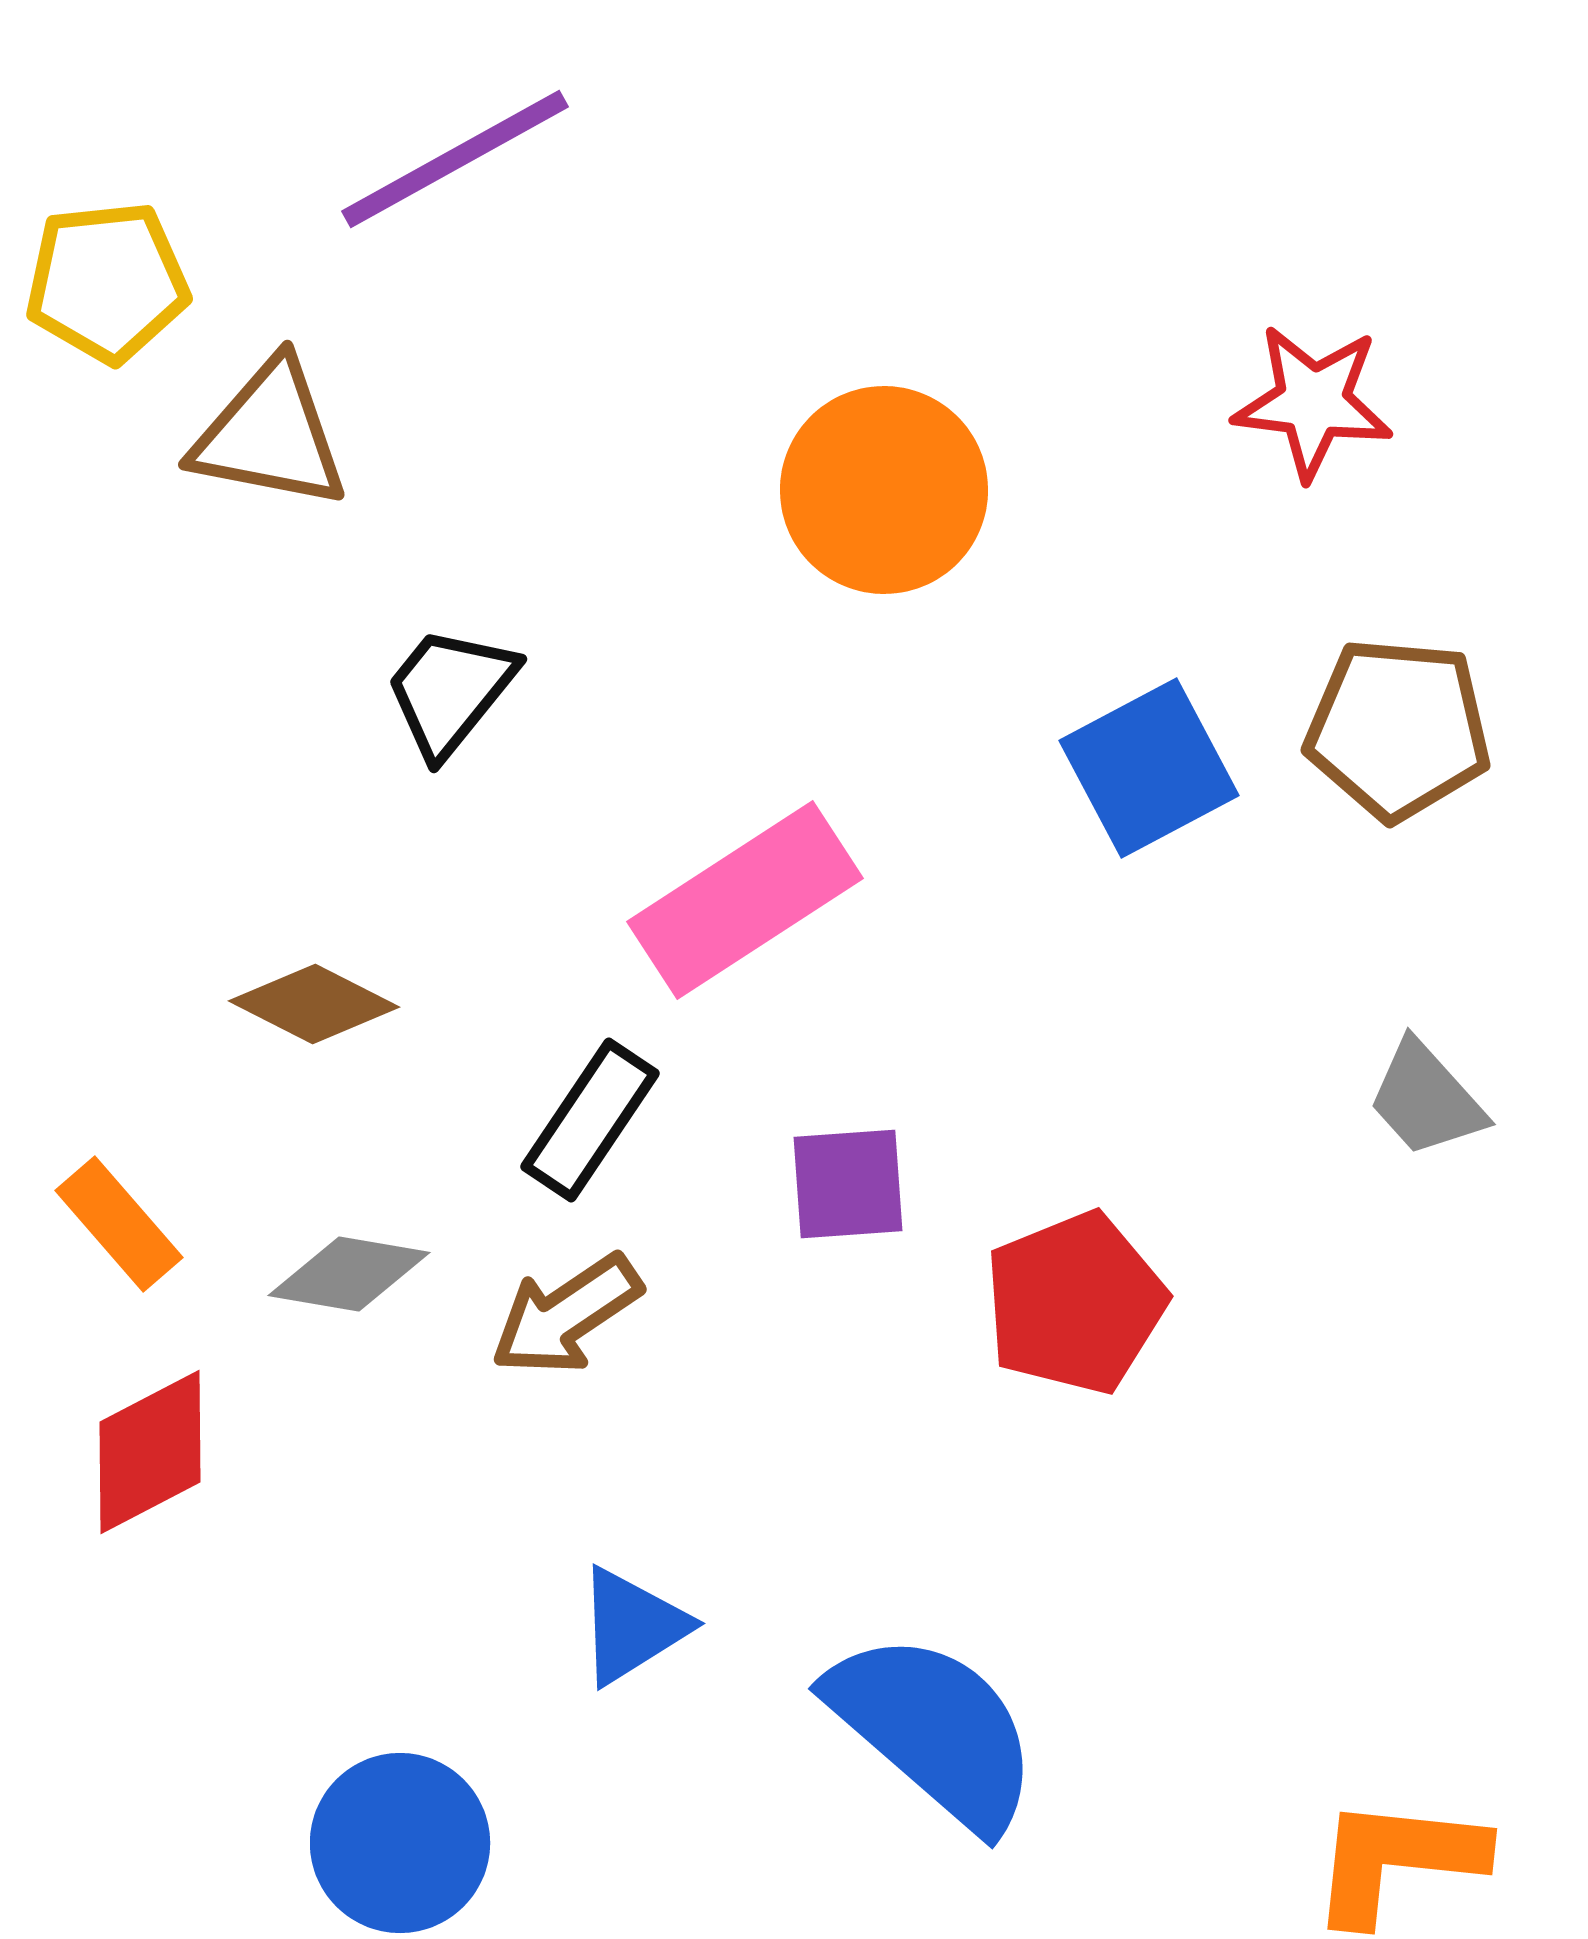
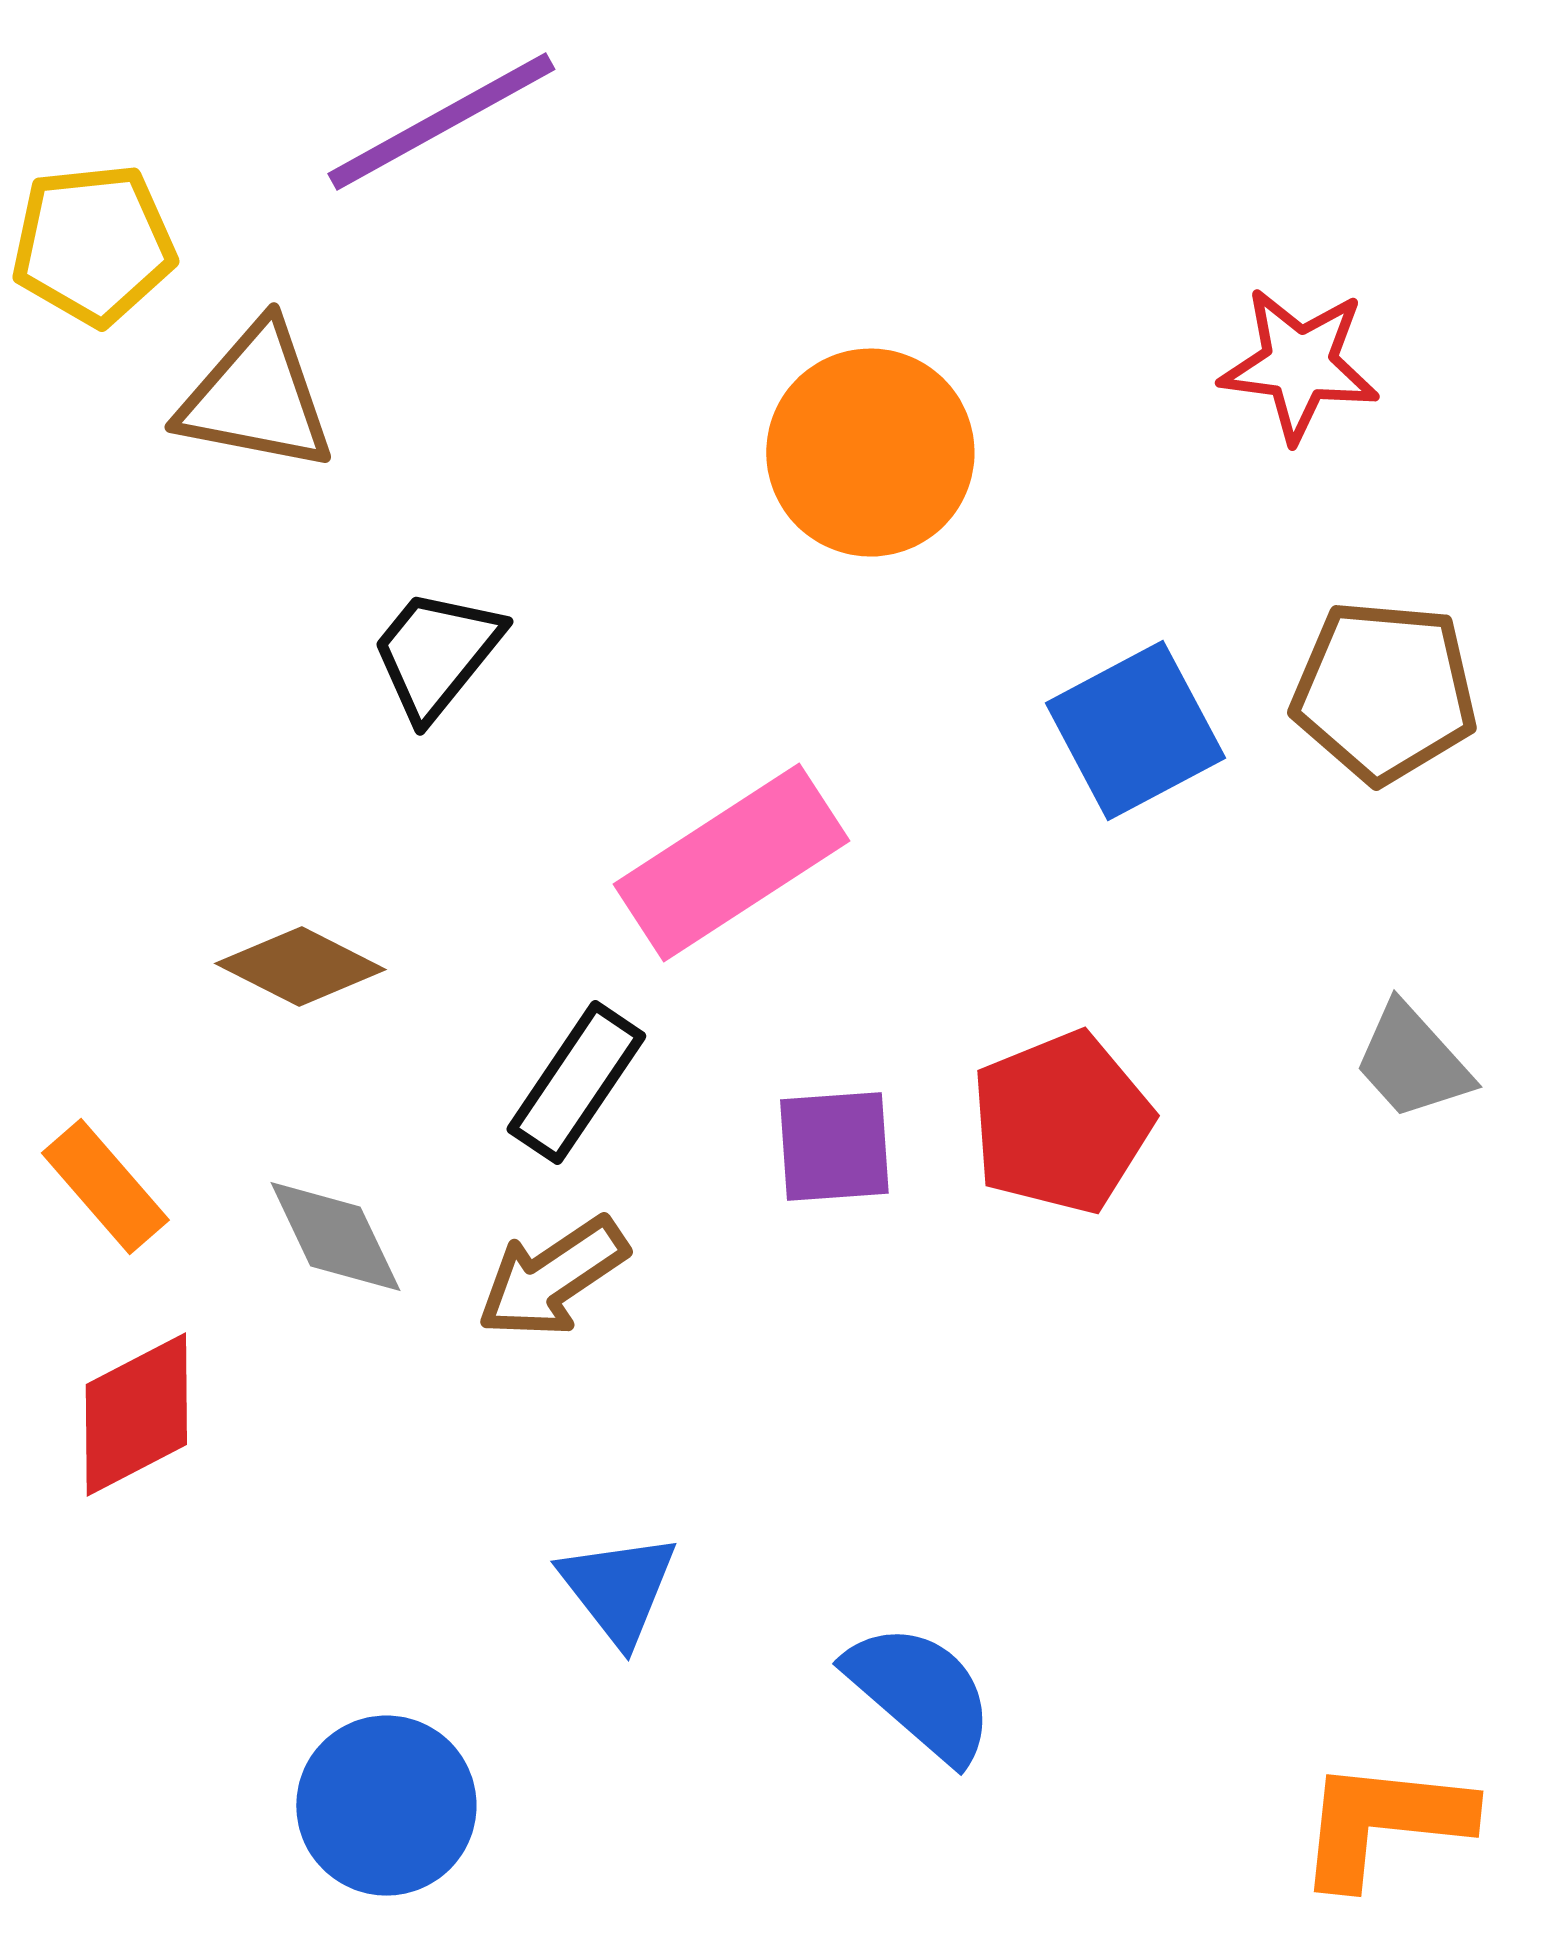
gray diamond: (349, 1274) -> (335, 1237), turned 55
red pentagon: (1075, 1303) -> (1061, 1123), moved
blue triangle: (632, 1626) -> (618, 1589), turned -36
blue semicircle: (934, 1730) -> (920, 1693), size x0.7

